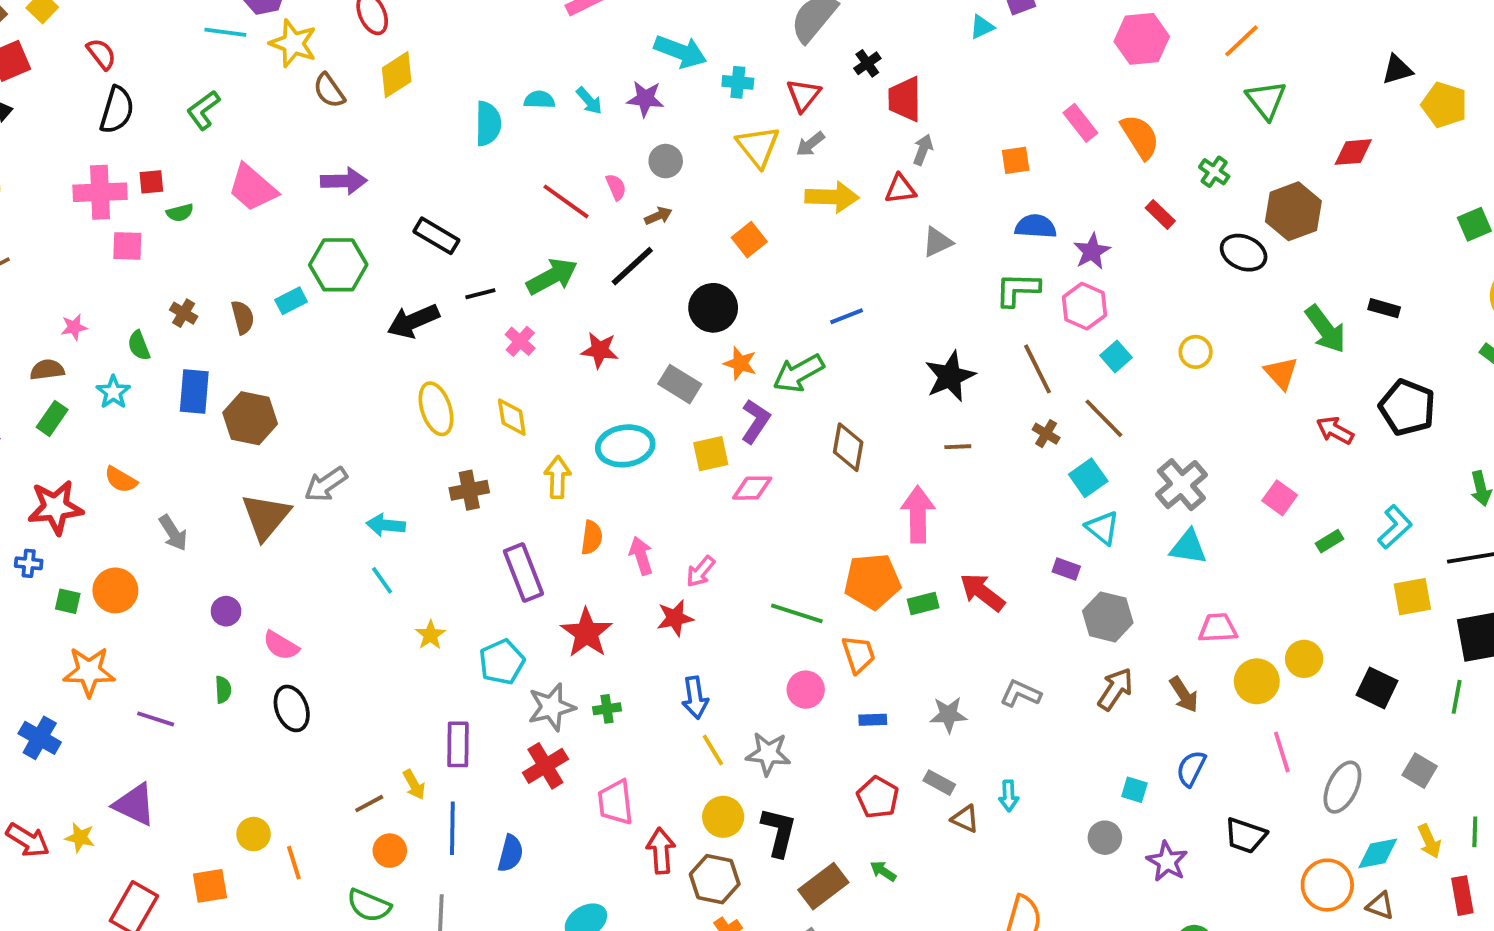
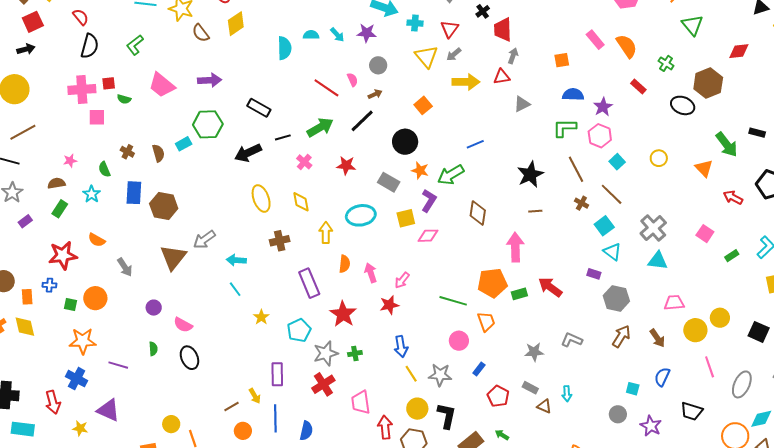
green semicircle: (180, 213) -> (124, 99), turned 32
blue rectangle: (873, 720) -> (479, 369), moved, turned -48
blue cross: (40, 738) -> (77, 379), moved
red arrow: (28, 840) -> (53, 402), moved, turned 45

